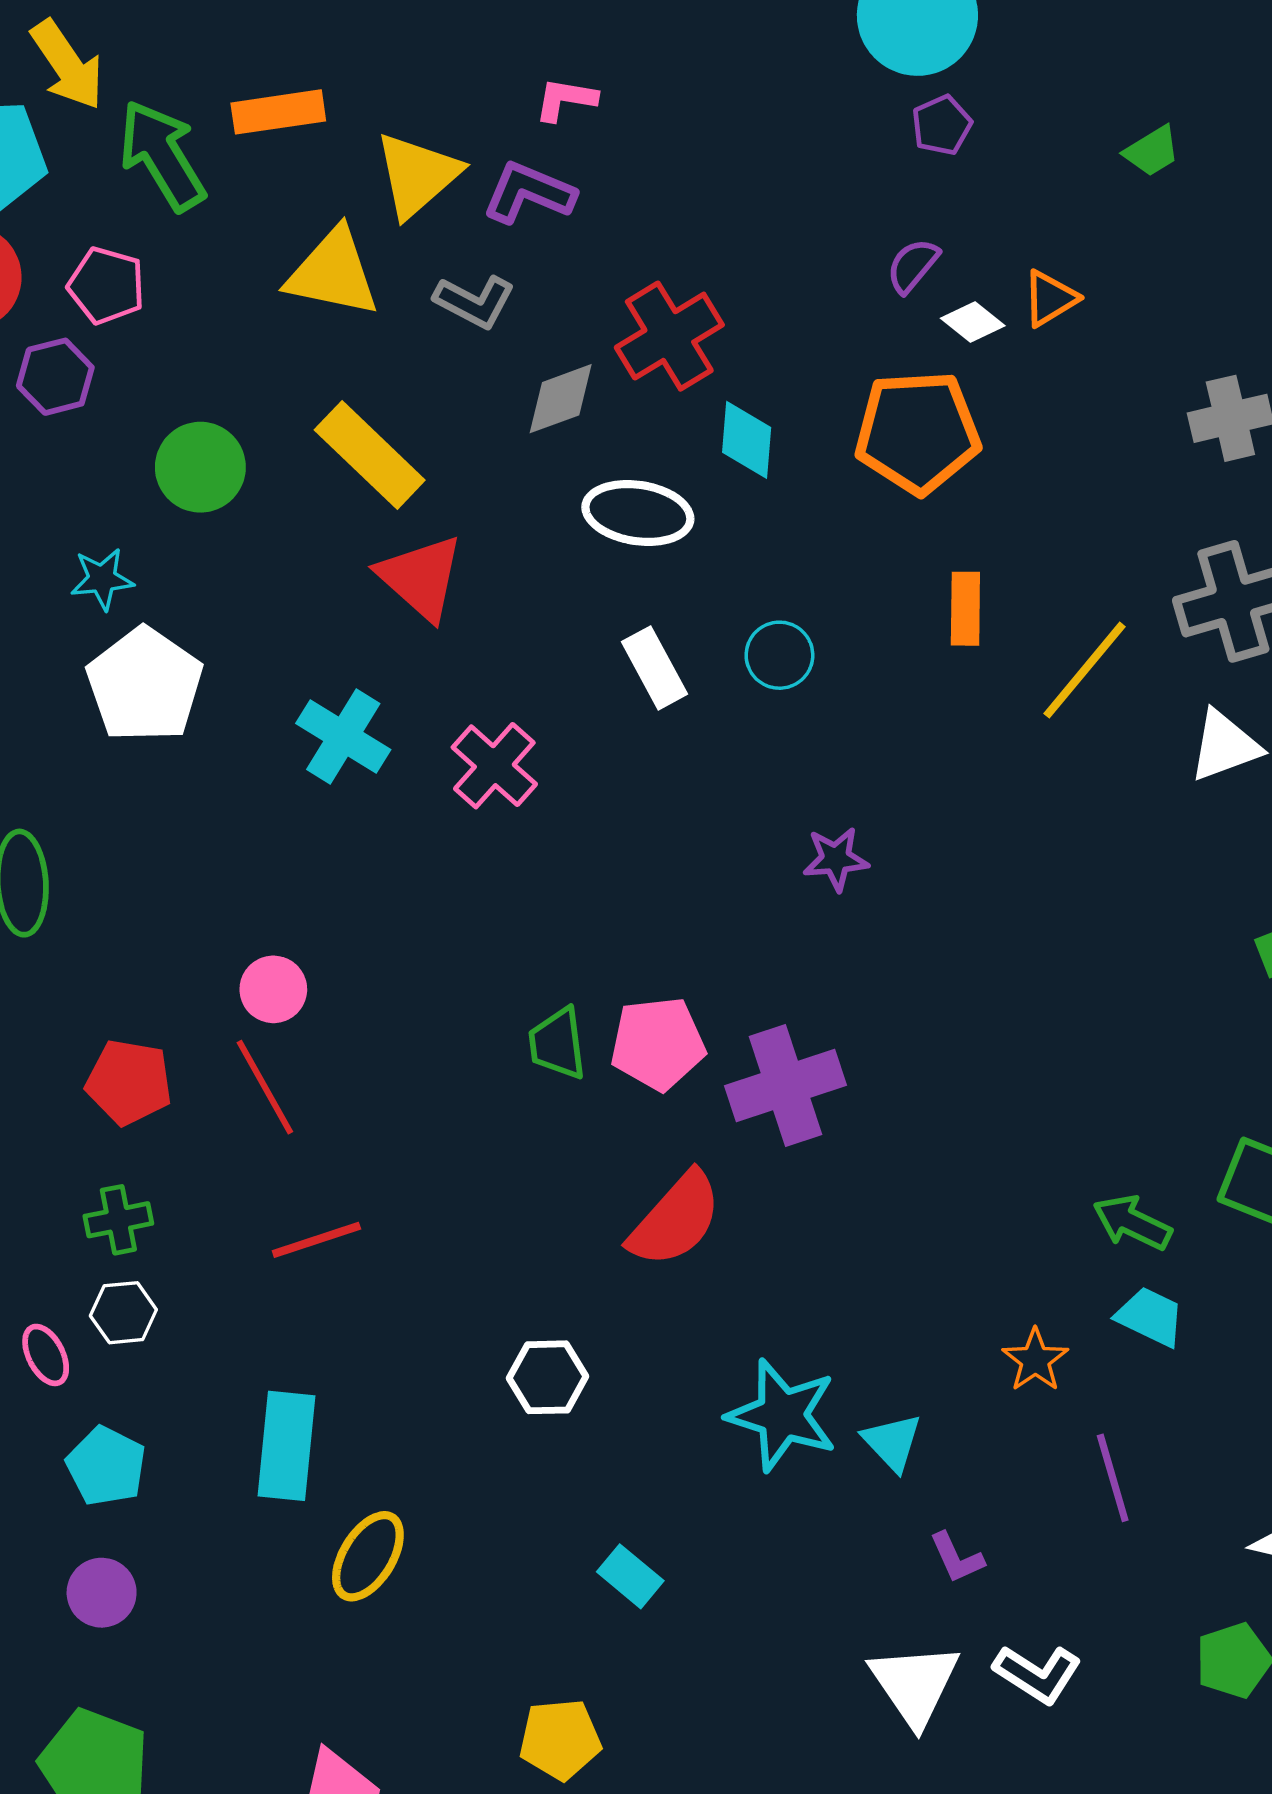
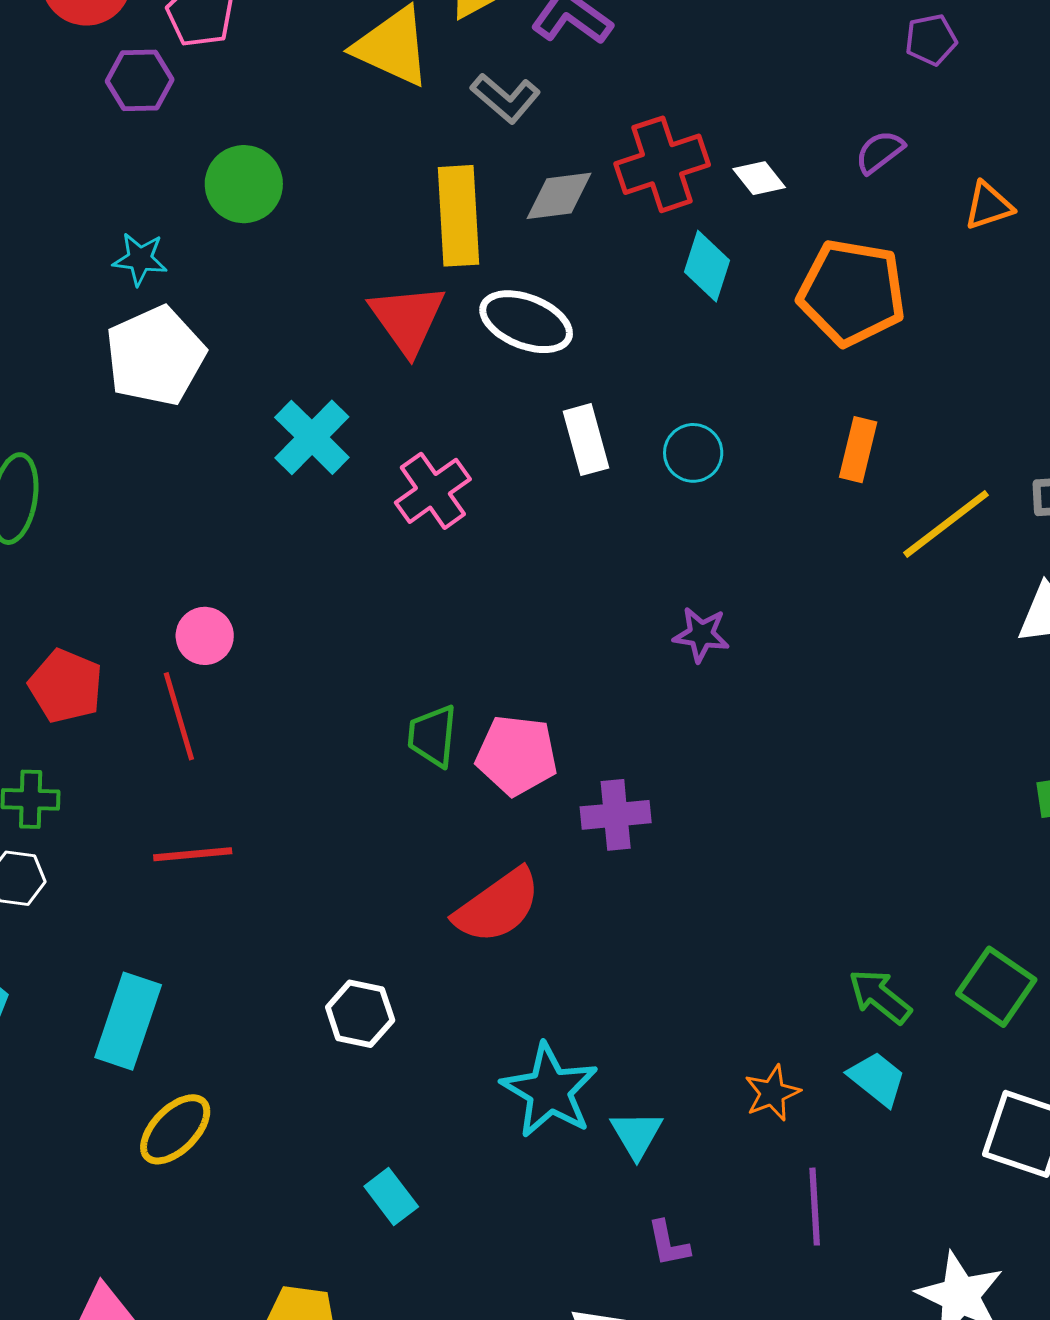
white diamond: (973, 322) -> (759, 178), moved
yellow rectangle: (370, 455) -> (458, 216), moved, turned 30
white ellipse: (638, 513) -> (526, 322), moved
purple cross: (786, 1085) -> (616, 815), size x0.7

